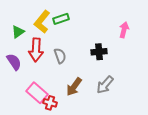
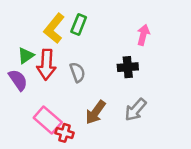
green rectangle: (61, 19) -> (79, 25), turned -49
pink arrow: (124, 30) -> (143, 35), moved
green triangle: (18, 32) -> (26, 56), moved

